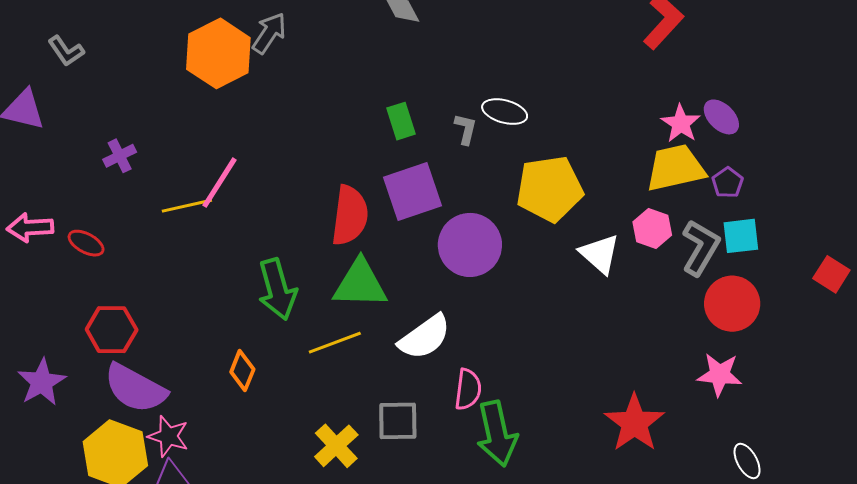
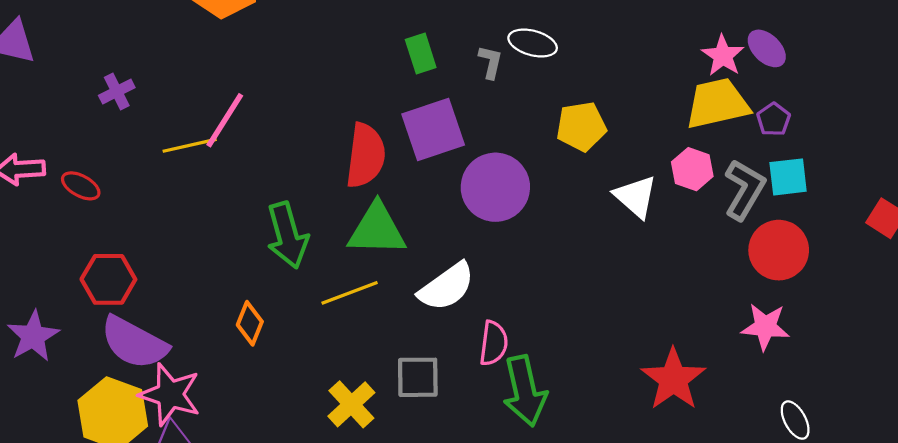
yellow pentagon: (550, 189) -> (581, 126), size x0.7
pink star: (168, 436) -> (170, 394), size x1.4

